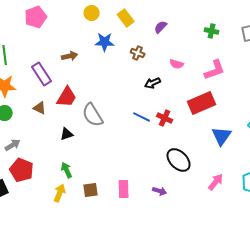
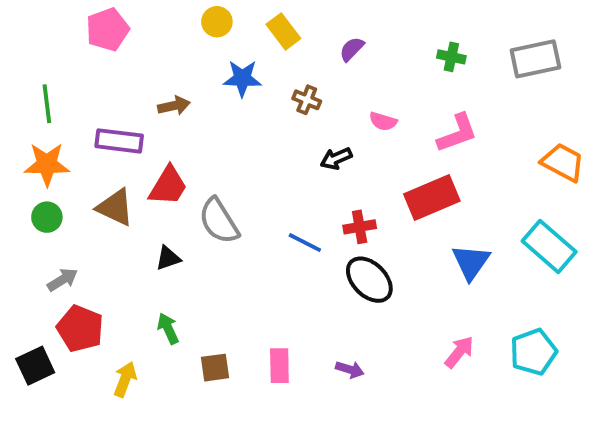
purple rectangle: (42, 74) -> (119, 141), turned -50
brown triangle: (40, 108) -> (115, 207), size x1.5
blue line: (142, 117) -> (305, 243), moved
red cross: (165, 118) -> (360, 227), turned -35
black ellipse: (179, 160) -> (369, 280), moved
yellow arrow: (60, 193) -> (125, 379), moved

